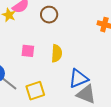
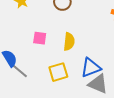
yellow square: (35, 91) -> (58, 72), moved

